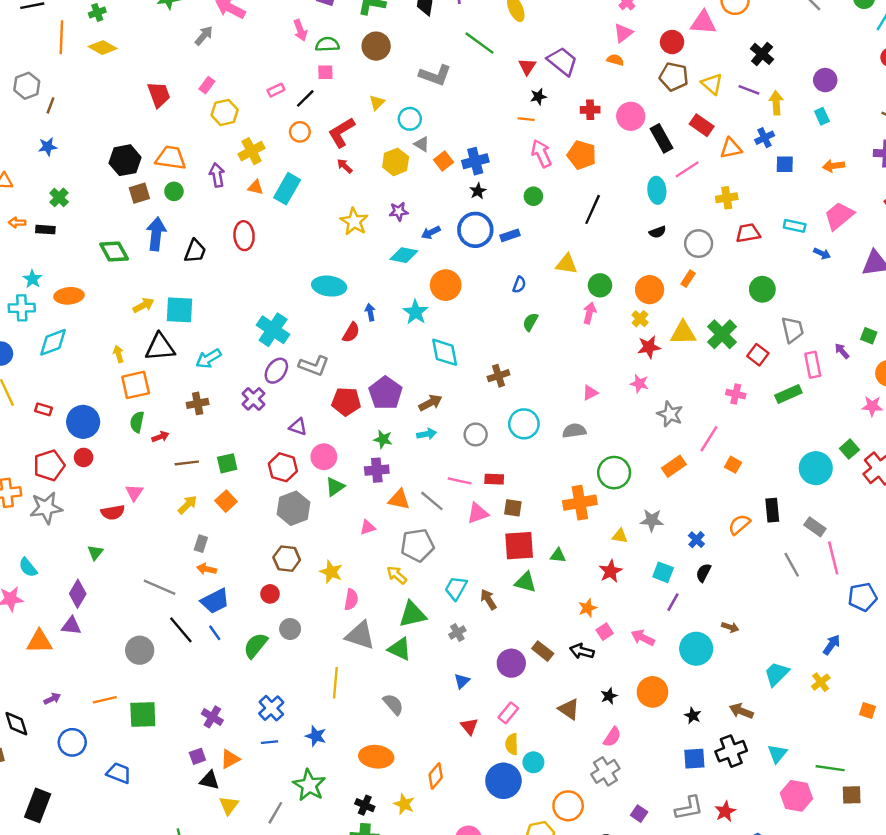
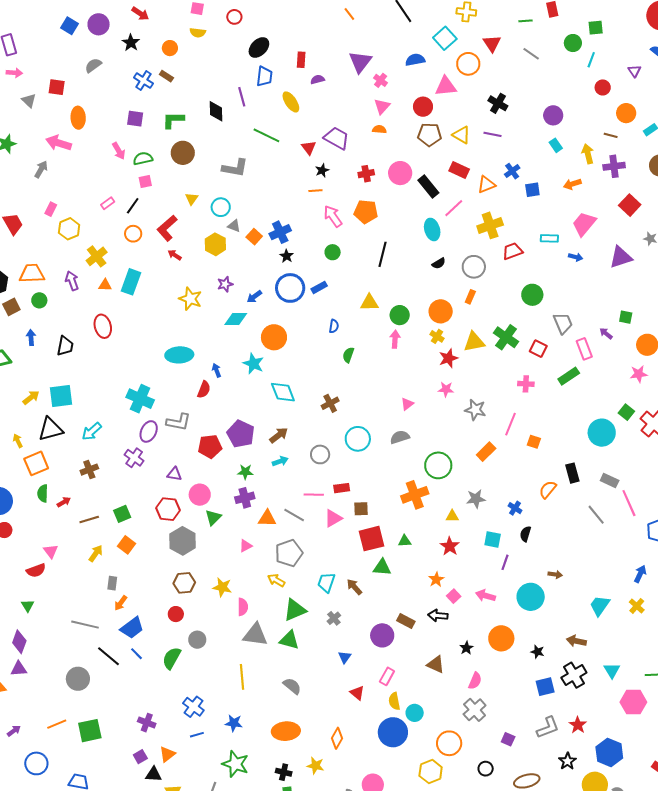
yellow arrow: (776, 103) -> (588, 154), moved
yellow cross: (727, 198) -> (490, 225), size x1.4
blue arrow: (156, 234) -> (31, 338), size x0.6
orange arrow: (207, 569) -> (121, 603), turned -56

